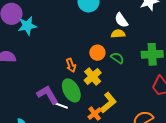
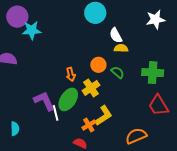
white semicircle: (121, 20) -> (116, 35), moved
green ellipse: (71, 90) -> (68, 99), turned 55
white line: (60, 105) -> (56, 113), turned 49

